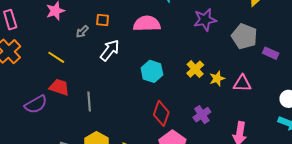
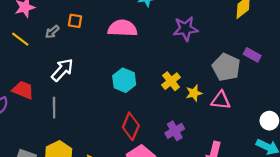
gray pentagon: (244, 36) -> (226, 67), moved
white arrow: (110, 50) -> (62, 70), moved
purple rectangle: (271, 53) -> (252, 55), moved
yellow line: (56, 57) -> (20, 39), moved

